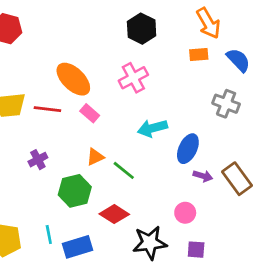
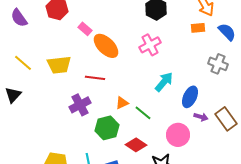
red line: (47, 109) -> (95, 78), moved
pink rectangle: (90, 113) -> (85, 29), moved
cyan arrow: (152, 128) -> (164, 82), turned 145
purple cross: (38, 160) -> (80, 105), size x1.5
pink circle: (185, 213) -> (178, 135), moved, size x1.5

